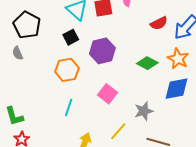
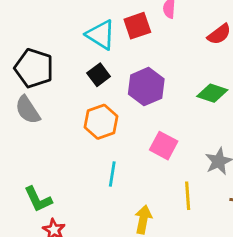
gray semicircle: (18, 53) -> (28, 110), size x1.5
yellow line: (118, 131) -> (188, 196), turned -36

